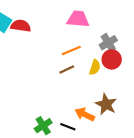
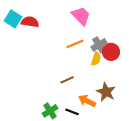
pink trapezoid: (78, 19) -> (81, 16), turned 40
gray cross: (108, 43) -> (99, 45), moved
brown line: (67, 70) -> (67, 80), moved

